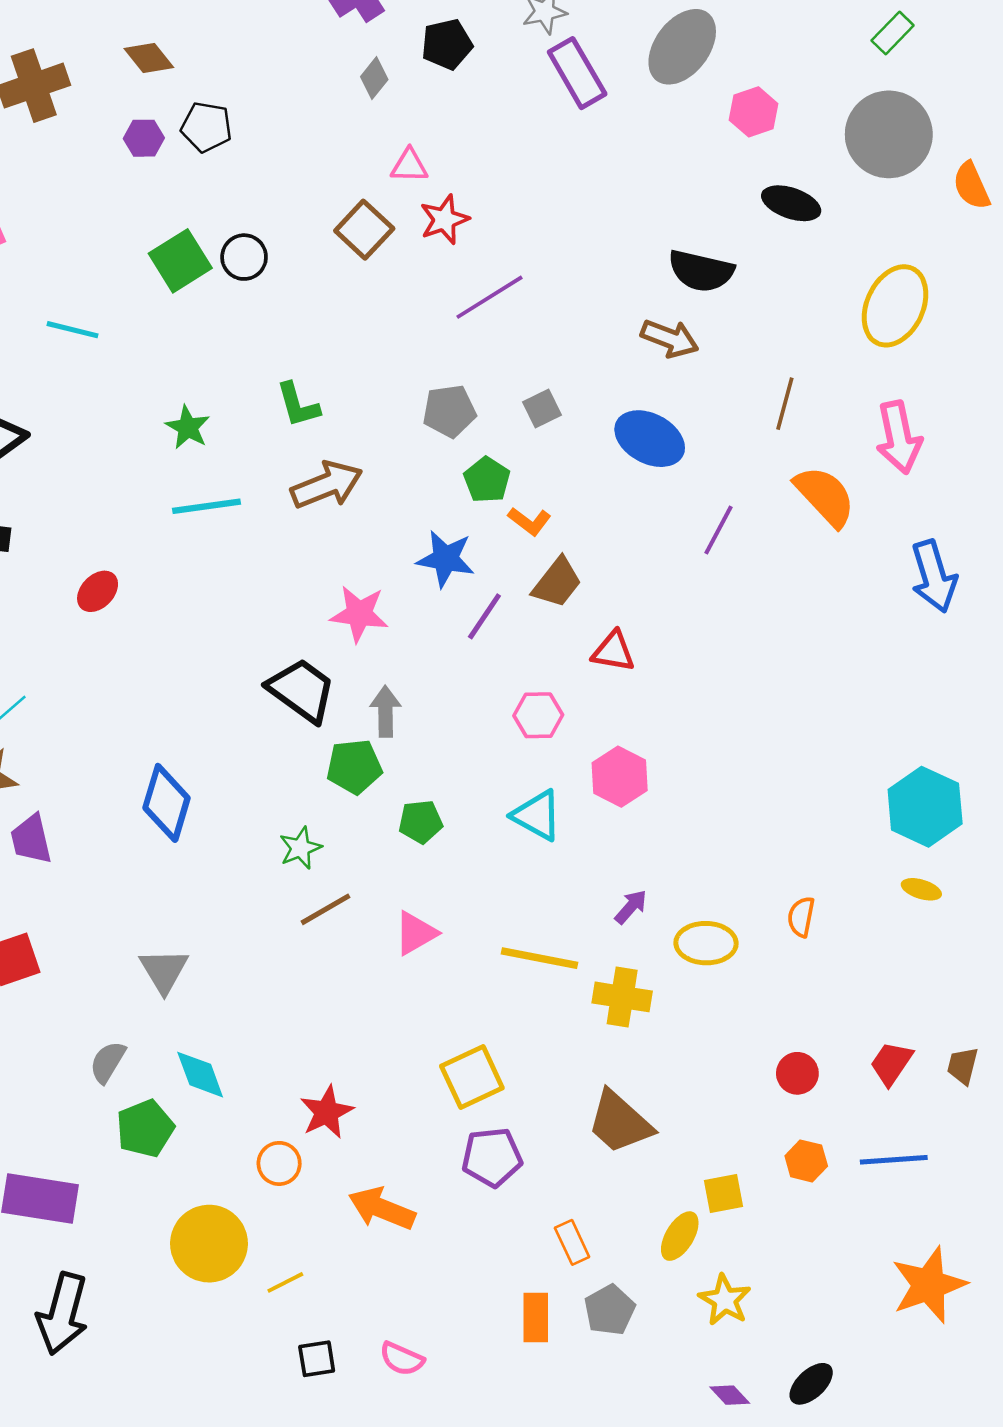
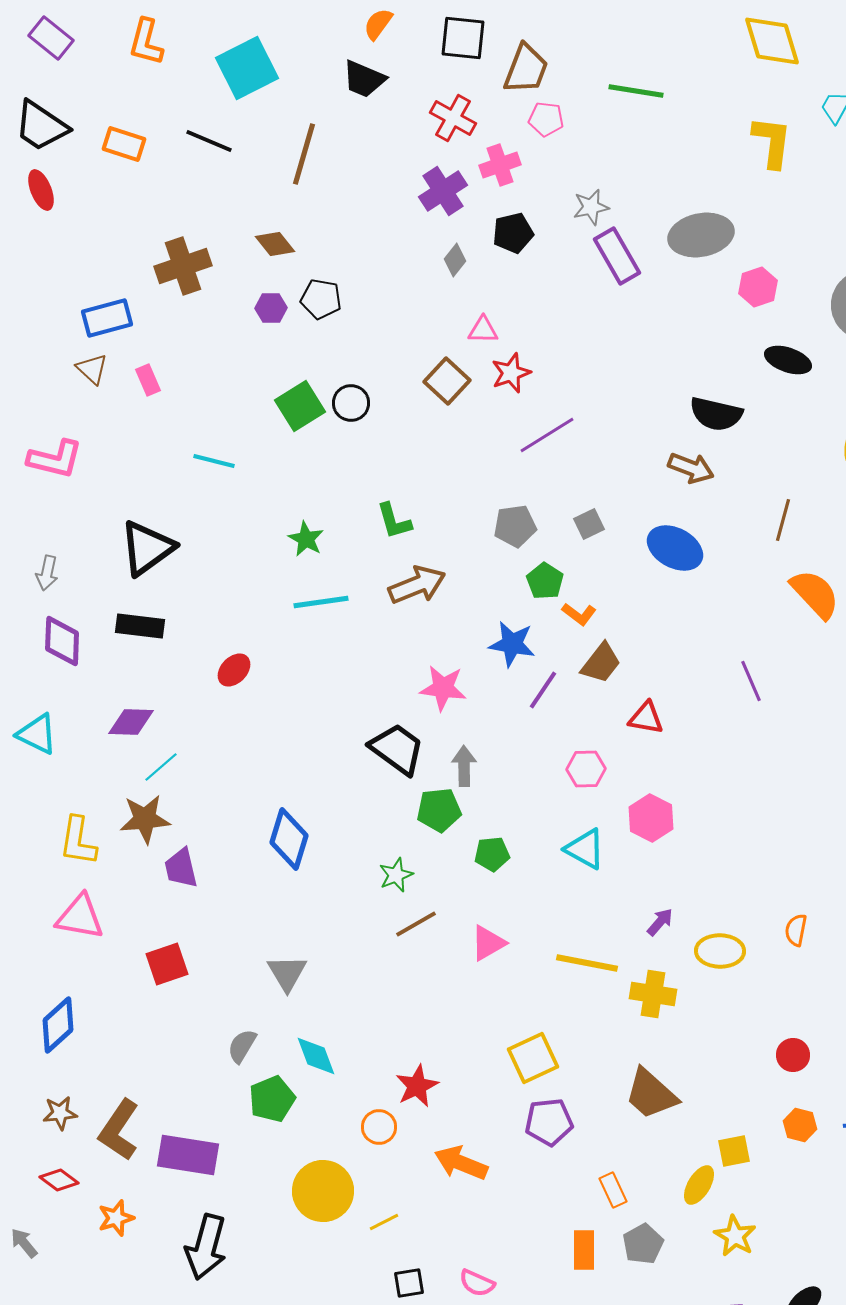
gray ellipse: (682, 47) -> (701, 235), turned 42
purple line: (719, 530) -> (751, 681), moved, turned -51

